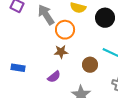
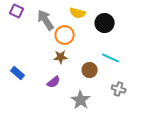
blue rectangle: (18, 68) -> (18, 73), turned 32

